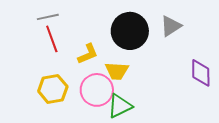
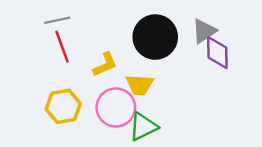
purple diamond: (201, 73) -> (217, 53), moved

